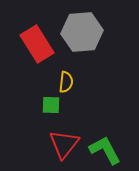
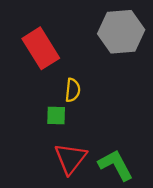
gray hexagon: (82, 32) -> (121, 32), moved

